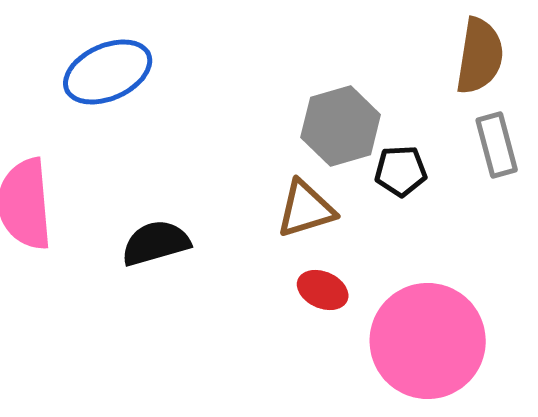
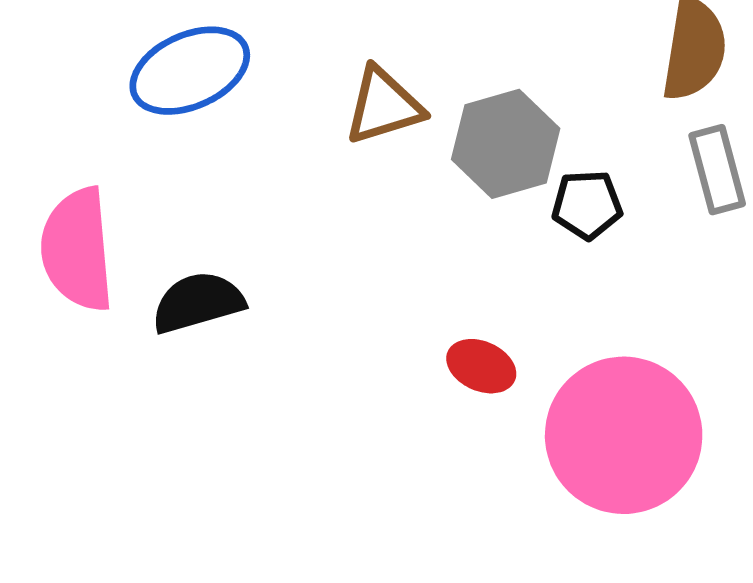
brown triangle: (306, 209) -> (384, 106), moved
black semicircle: (156, 243) -> (198, 302), moved

